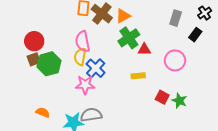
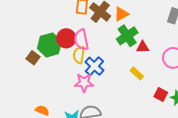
red circle: (34, 41) -> (66, 38), moved
brown square: (34, 59) -> (33, 58), turned -32
green hexagon: (49, 64) -> (49, 45), moved
yellow rectangle: (138, 76) -> (137, 73), turned 48

